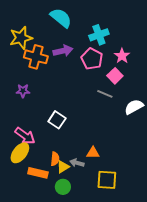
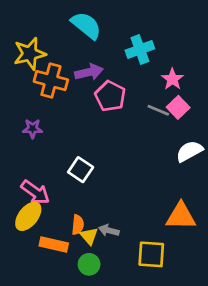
pink pentagon: (92, 59) -> (110, 96), moved
pink square: (115, 76) -> (178, 107), moved
gray line: (105, 94) -> (158, 110), moved
orange triangle: (93, 153) -> (181, 216), moved, size x1.6
yellow triangle: (63, 167) -> (89, 236), turned -40

